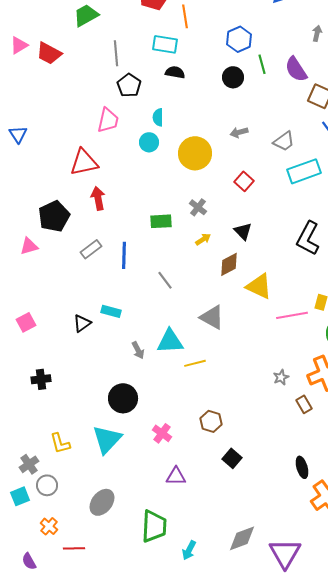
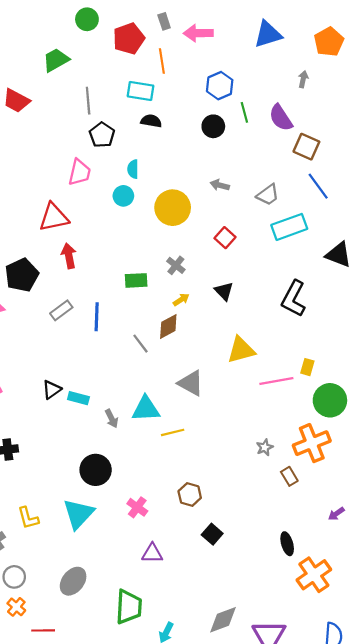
gray arrow: (239, 132) -> (220, 185), turned 30
brown diamond: (229, 264) -> (168, 326), moved
yellow triangle: (259, 286) -> (241, 350), turned -40
cyan rectangle: (111, 311) -> (78, 398), moved
gray circle: (47, 485) -> (14, 577), moved

